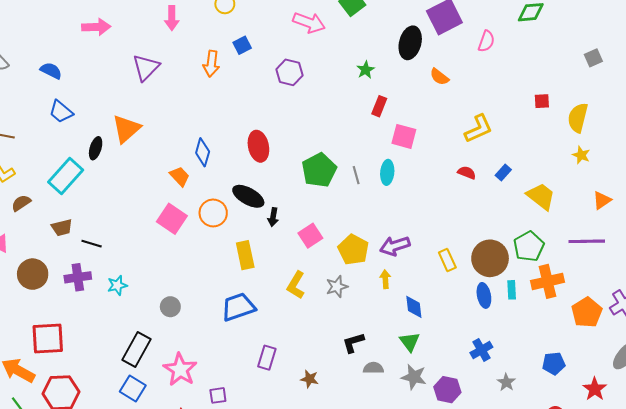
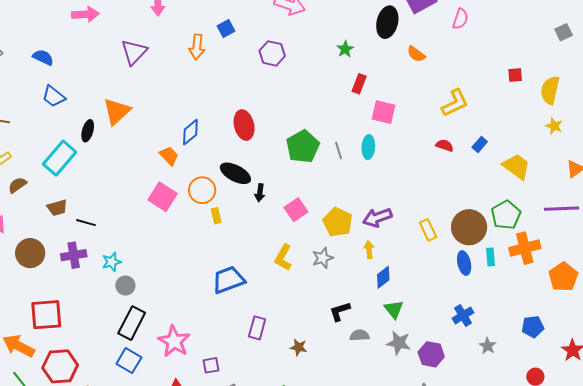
blue diamond: (203, 152) -> (190, 132), turned 36
yellow rectangle: (245, 255) -> (216, 216), moved, size x0.6
gray circle: (170, 307) -> (125, 285), moved
blue diamond: (414, 307) -> (383, 277), moved, turned 60

